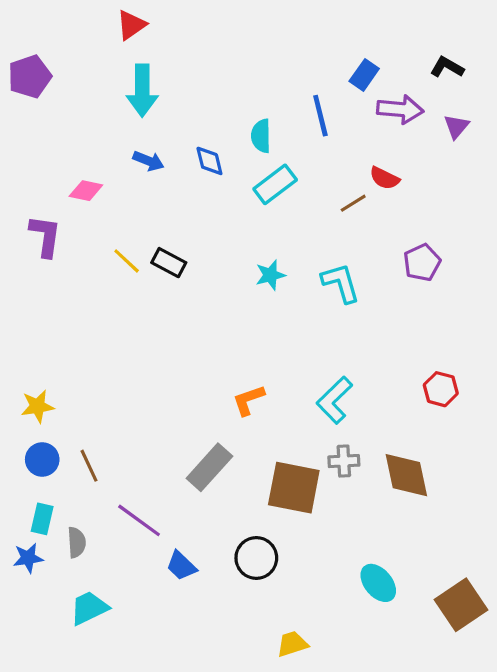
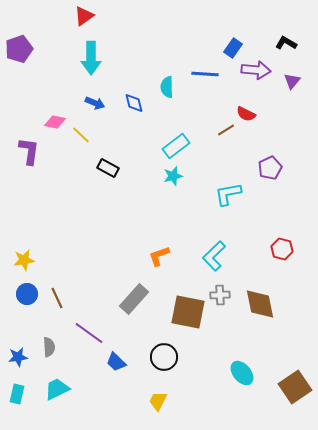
blue line: (320, 116) -> (205, 74), turned -72
cyan rectangle: (275, 184) -> (176, 146), moved
yellow line: (127, 261) -> (81, 135), moved
cyan L-shape: (341, 283) -> (228, 194), moved, turned -84
cyan rectangle: (42, 519) -> (17, 394), moved
yellow trapezoid: (292, 644) -> (158, 401), moved, turned -45

